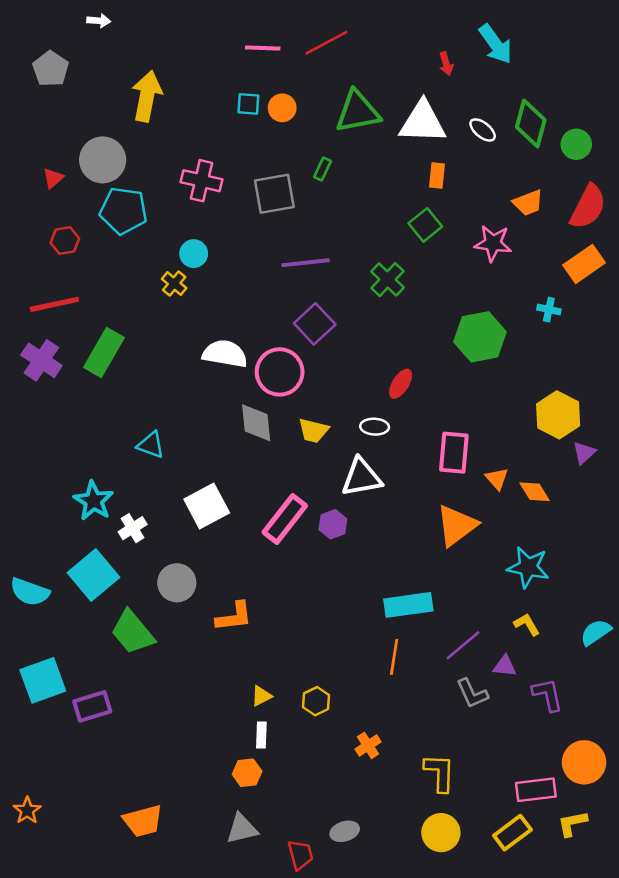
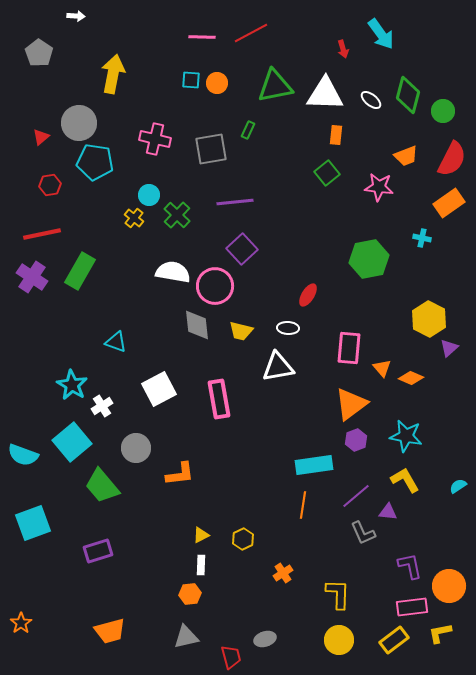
green cross: (388, 280) -> (177, 215), moved
orange diamond: (535, 492) -> (411, 378), turned -35
pink rectangle: (285, 519) -> (219, 399), turned -48
purple hexagon: (333, 524) -> (356, 440), moved
yellow L-shape: (527, 624) -> (405, 480), size x1.4
cyan semicircle: (596, 632) -> (458, 486), size x0.7
purple L-shape: (548, 695) -> (410, 566), moved
purple rectangle: (92, 706) -> (98, 551), moved

